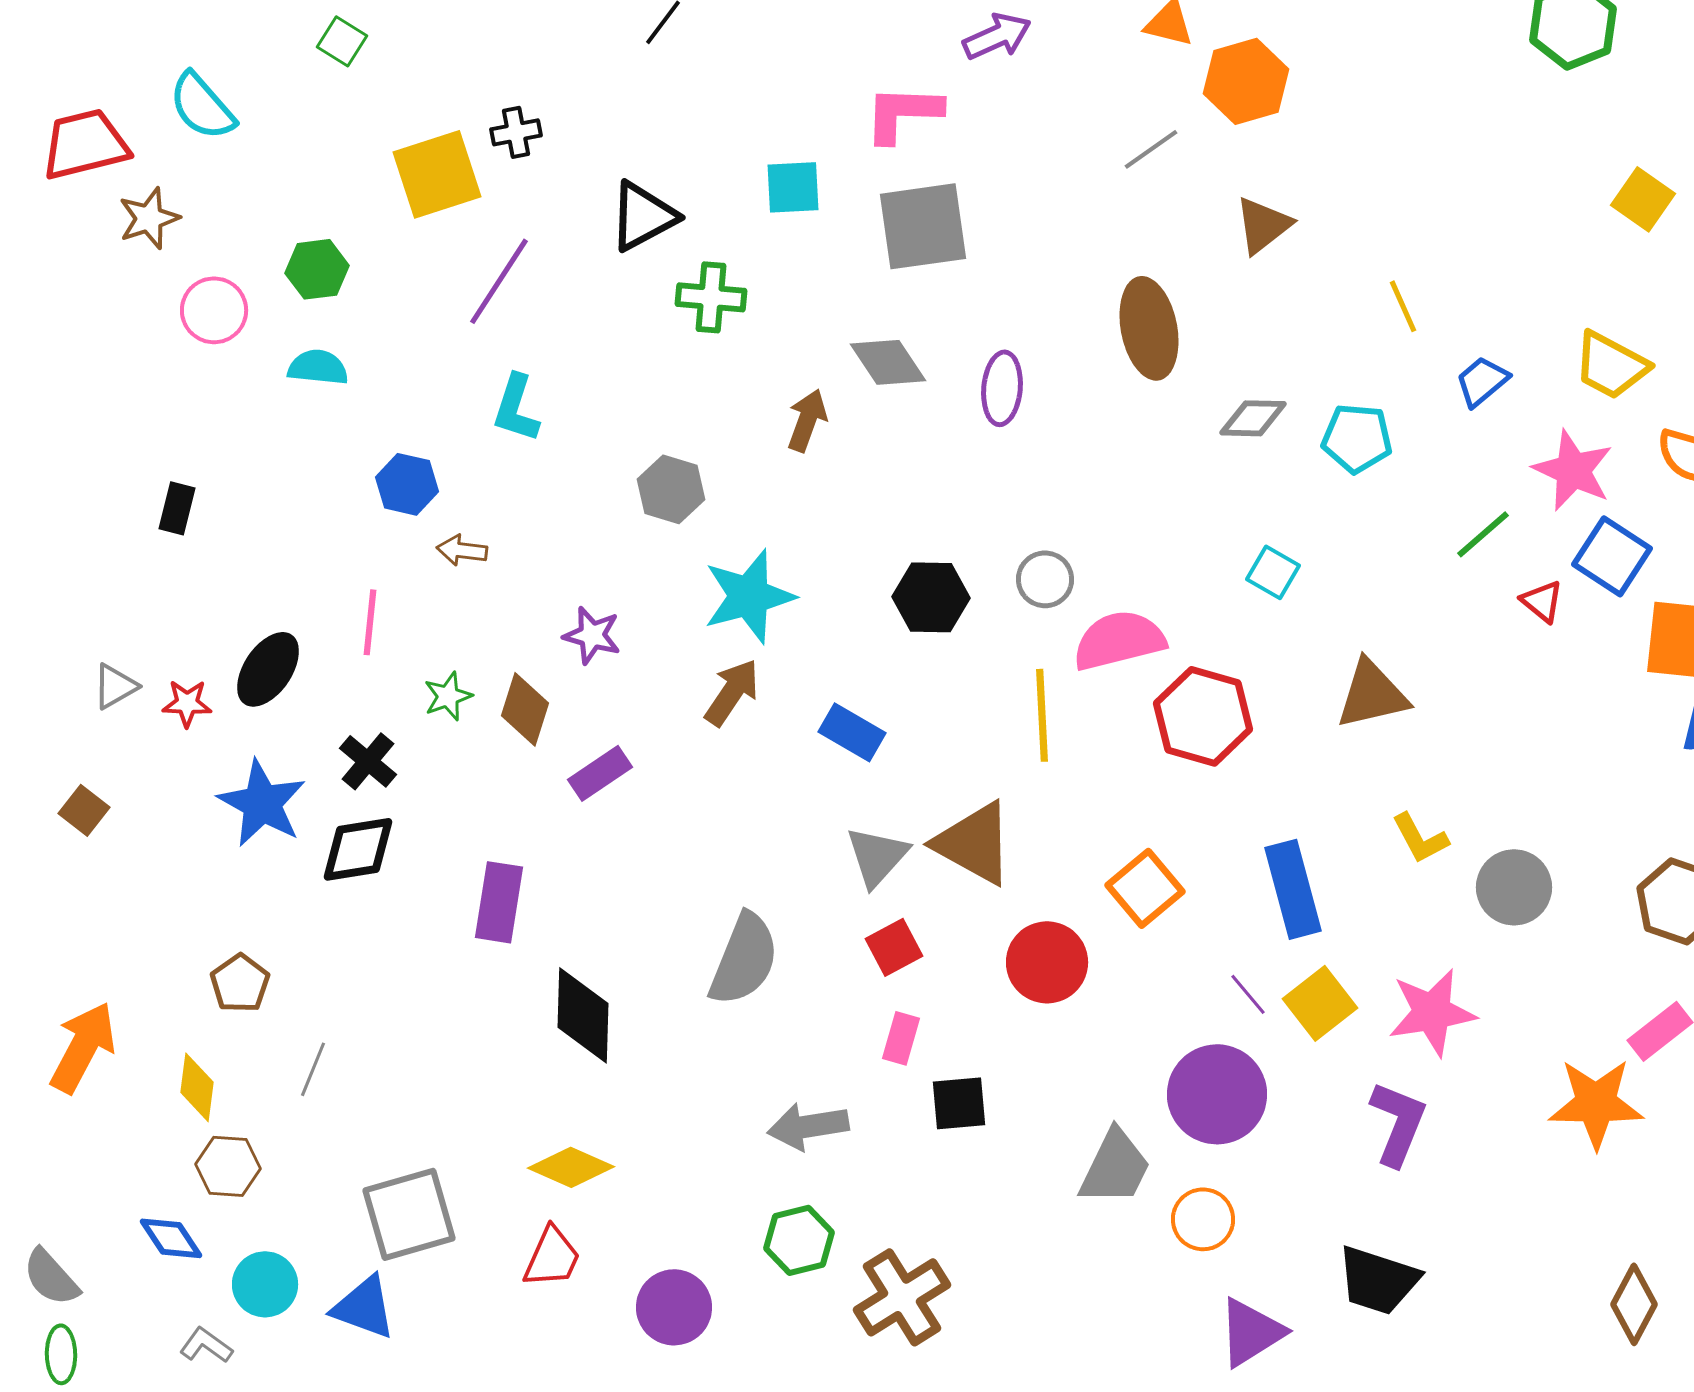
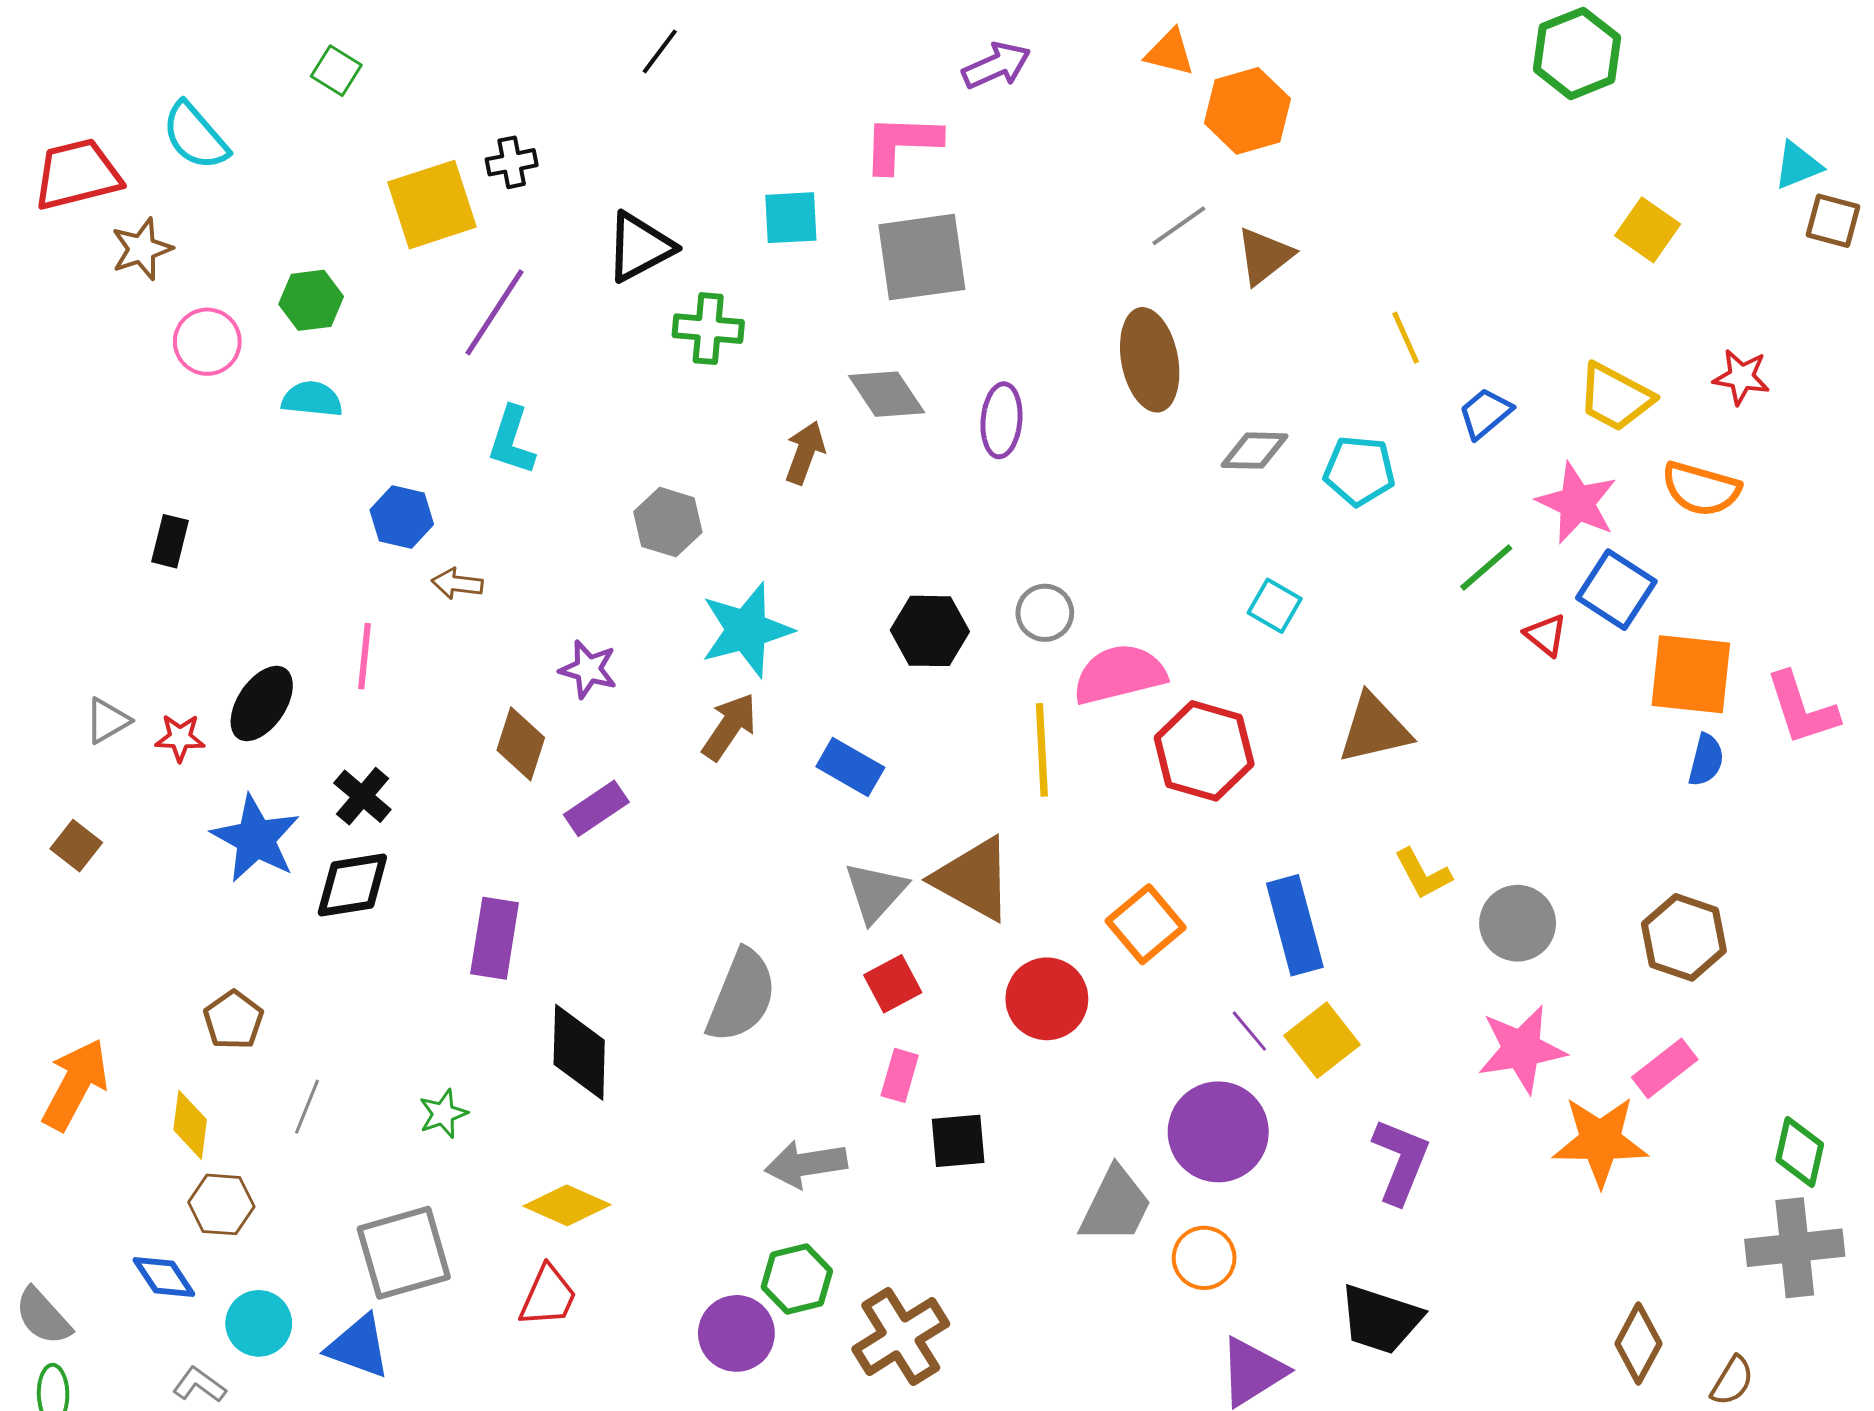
gray line: (1151, 149) -> (1179, 226), moved
green star: (448, 696) -> (443, 1114), moved
pink star: (1432, 1012) -> (1522, 1049), moved
purple circle: (674, 1307) -> (736, 1333), moved

